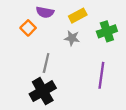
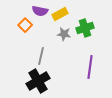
yellow rectangle: (78, 16) -> (60, 14), moved
green cross: (107, 31) -> (85, 28), moved

